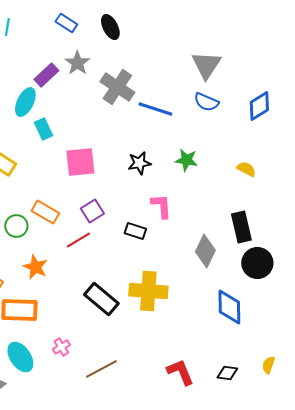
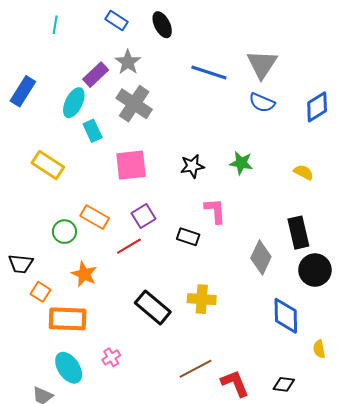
gray cross: (117, 87) -> (134, 104), moved
blue line: (155, 109) -> (209, 73), moved
yellow cross: (148, 291) -> (202, 299), size x0.7
yellow semicircle: (268, 365) -> (319, 349), moved, turned -30
brown line: (101, 369) -> (195, 369), moved

